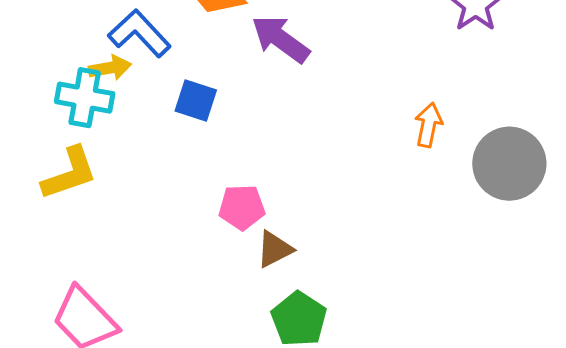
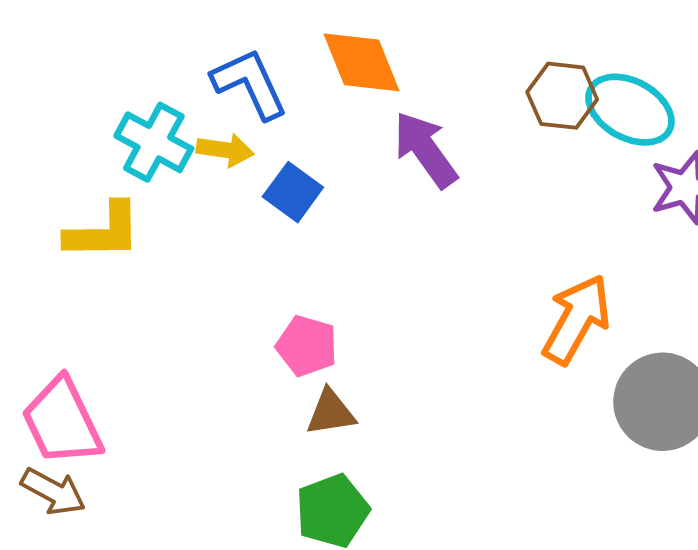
yellow arrow: (110, 68) -> (225, 150), moved
orange arrow: (428, 125) -> (577, 319), size x1.6

